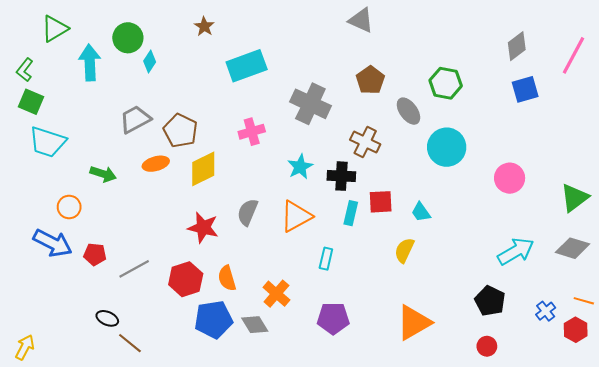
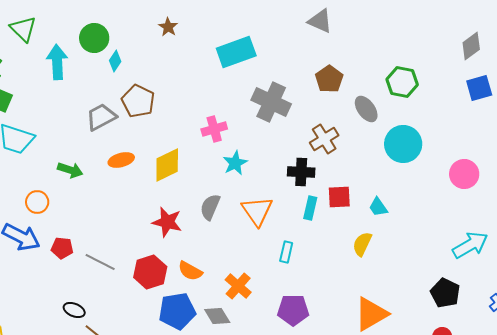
green triangle: (55, 29) -> (23, 29), turned -44
cyan rectangle: (247, 66) -> (236, 52), moved
brown pentagon: (181, 131) -> (138, 101), moved
brown cross: (365, 142) -> (324, 139), turned 32
cyan star: (300, 167) -> (235, 163), moved
orange triangle: (296, 216) -> (257, 211), turned -36
gray line: (134, 269) -> (100, 262), turned 56
orange semicircle: (227, 278) -> (190, 271), turned -45

